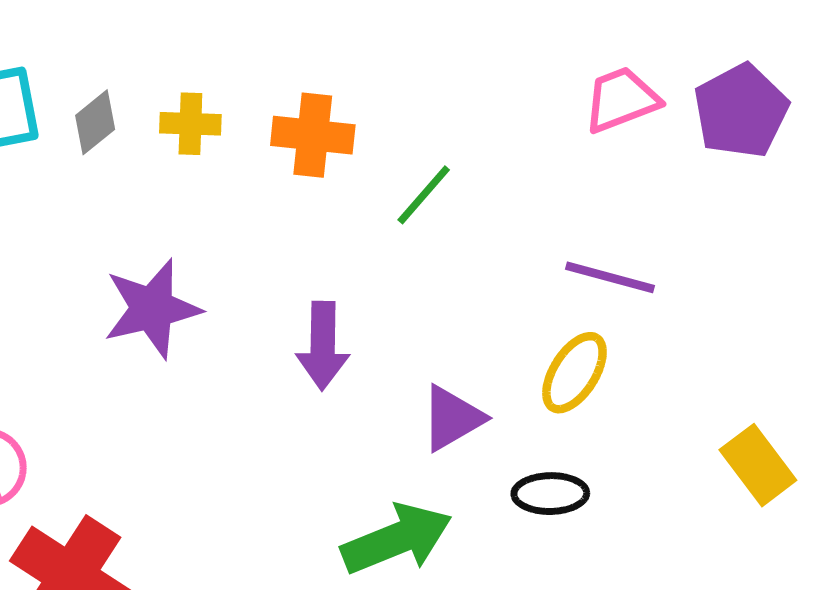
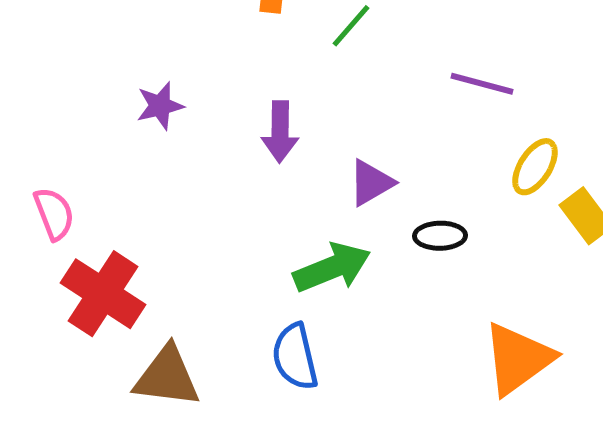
purple star: (152, 309) -> (160, 106), size x0.7
yellow ellipse: (574, 373) -> (535, 167), moved

